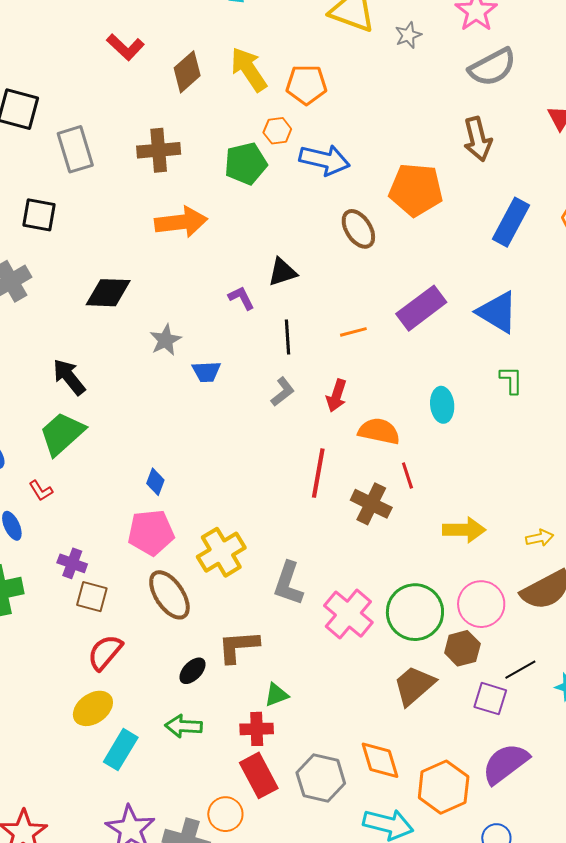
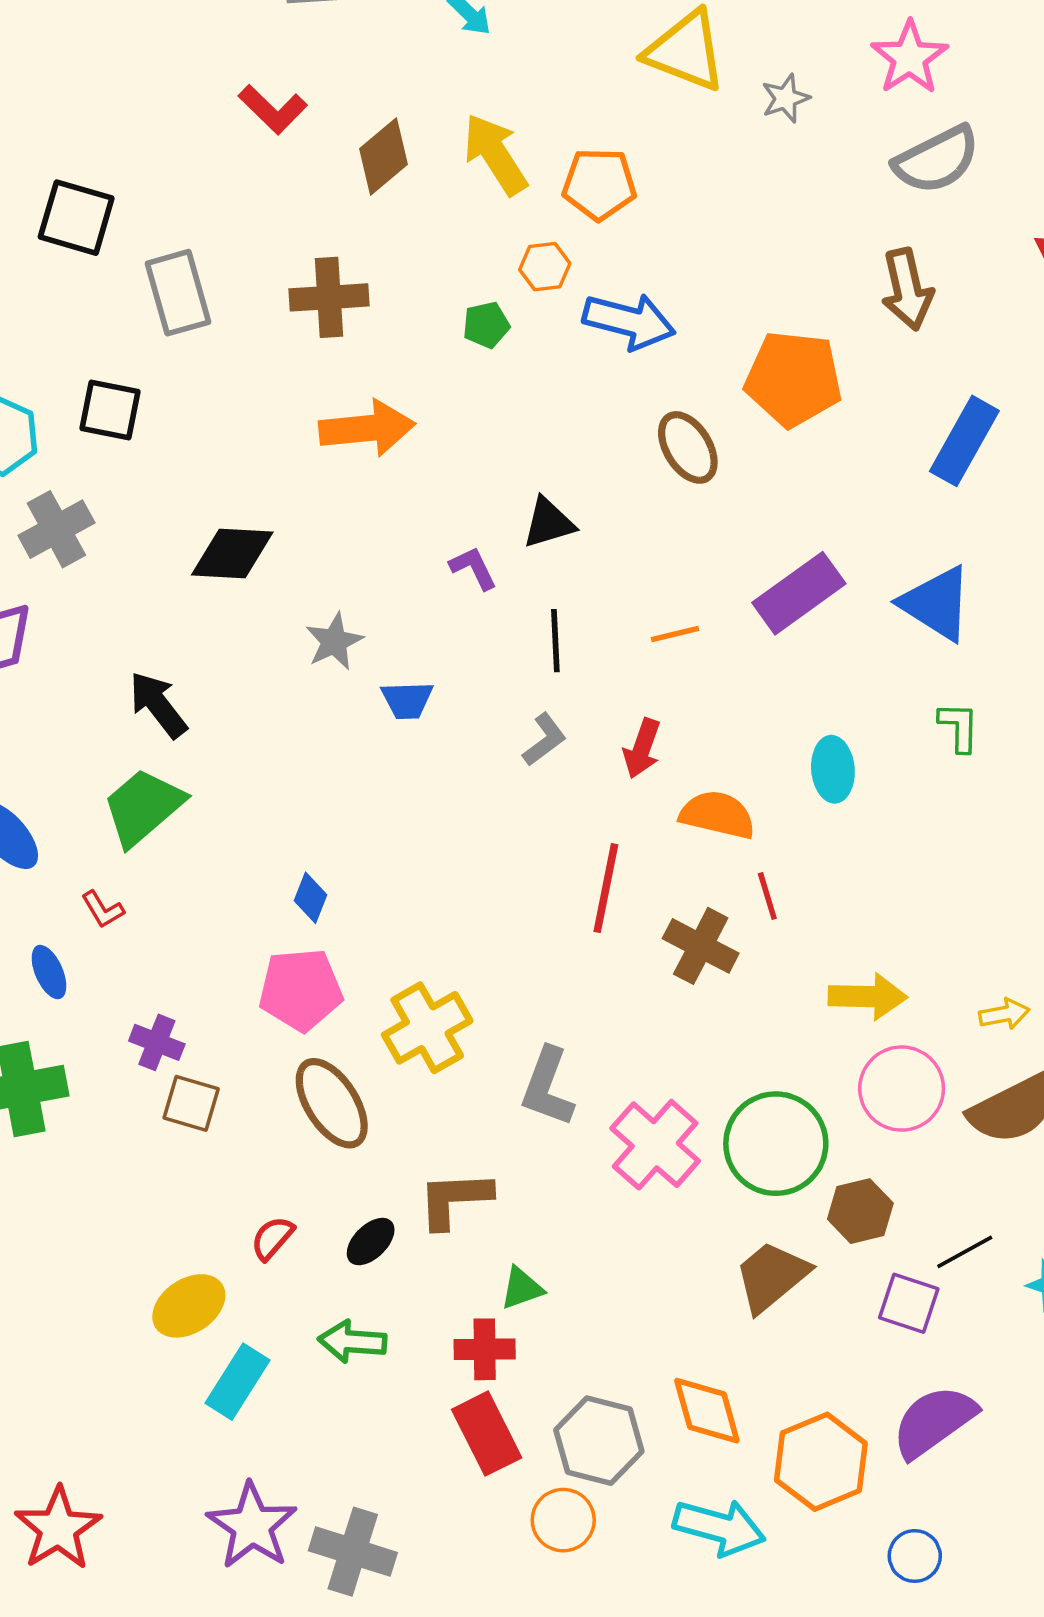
green pentagon: (246, 164) -> (486, 325), size x0.6
pink circle: (481, 604) -> (902, 1089), moved
red semicircle: (105, 652) -> (272, 1238), moved, size x0.7
orange circle: (225, 814) -> (563, 1520), moved

